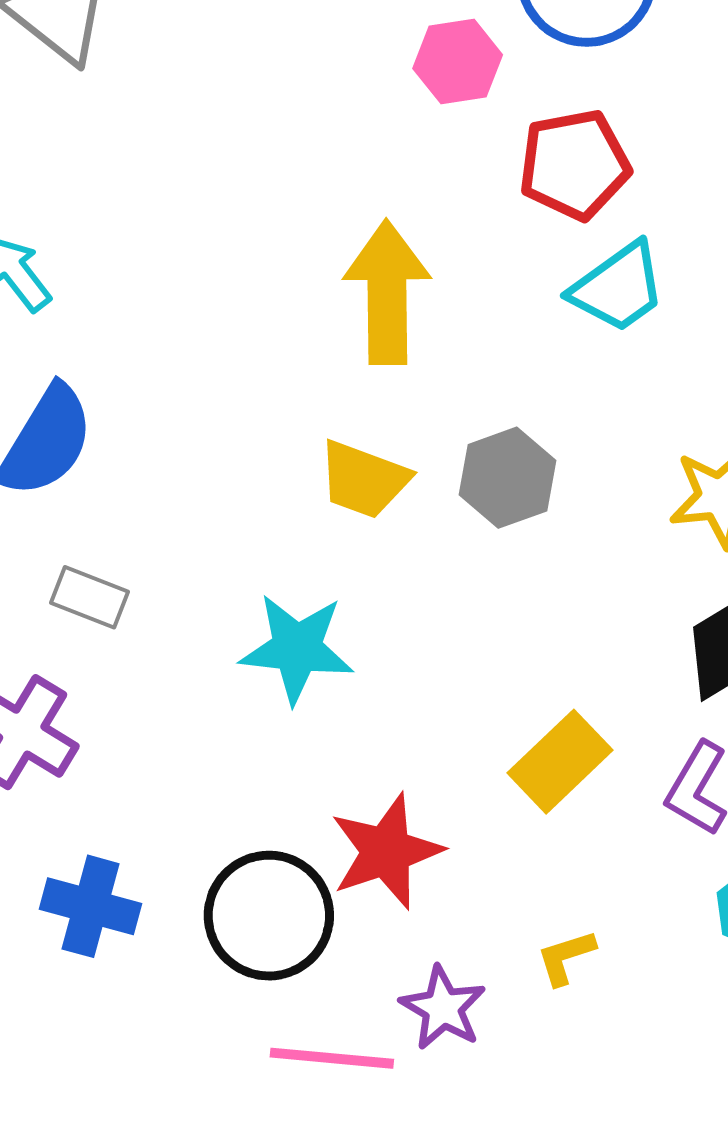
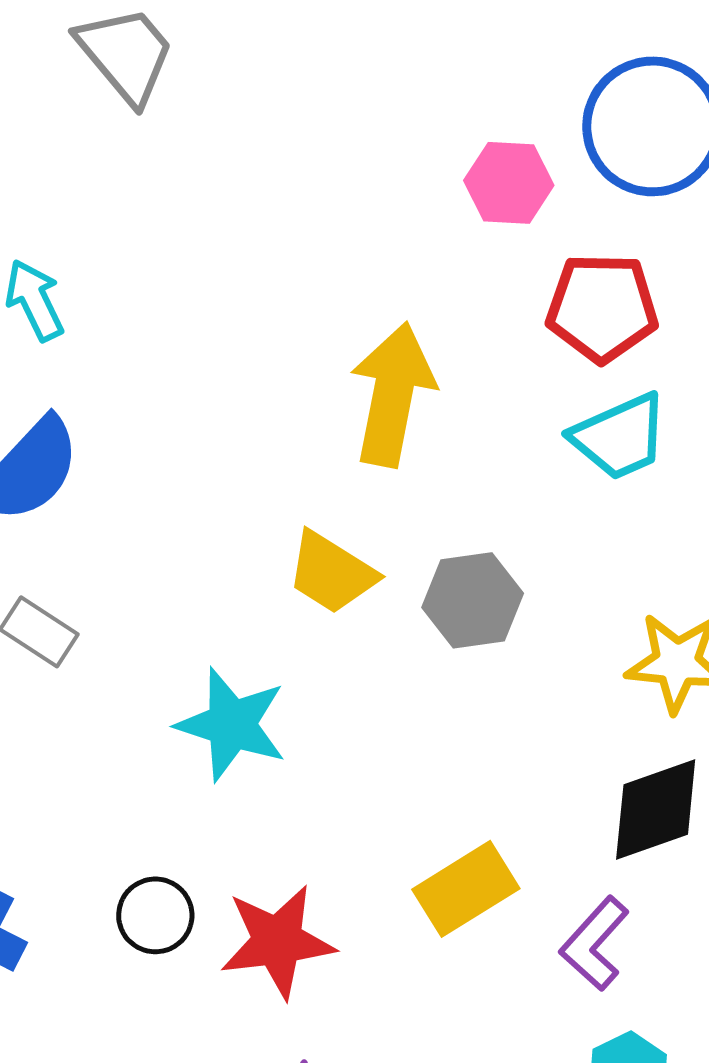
black circle: (269, 916) -> (155, 915), moved, size x0.6

